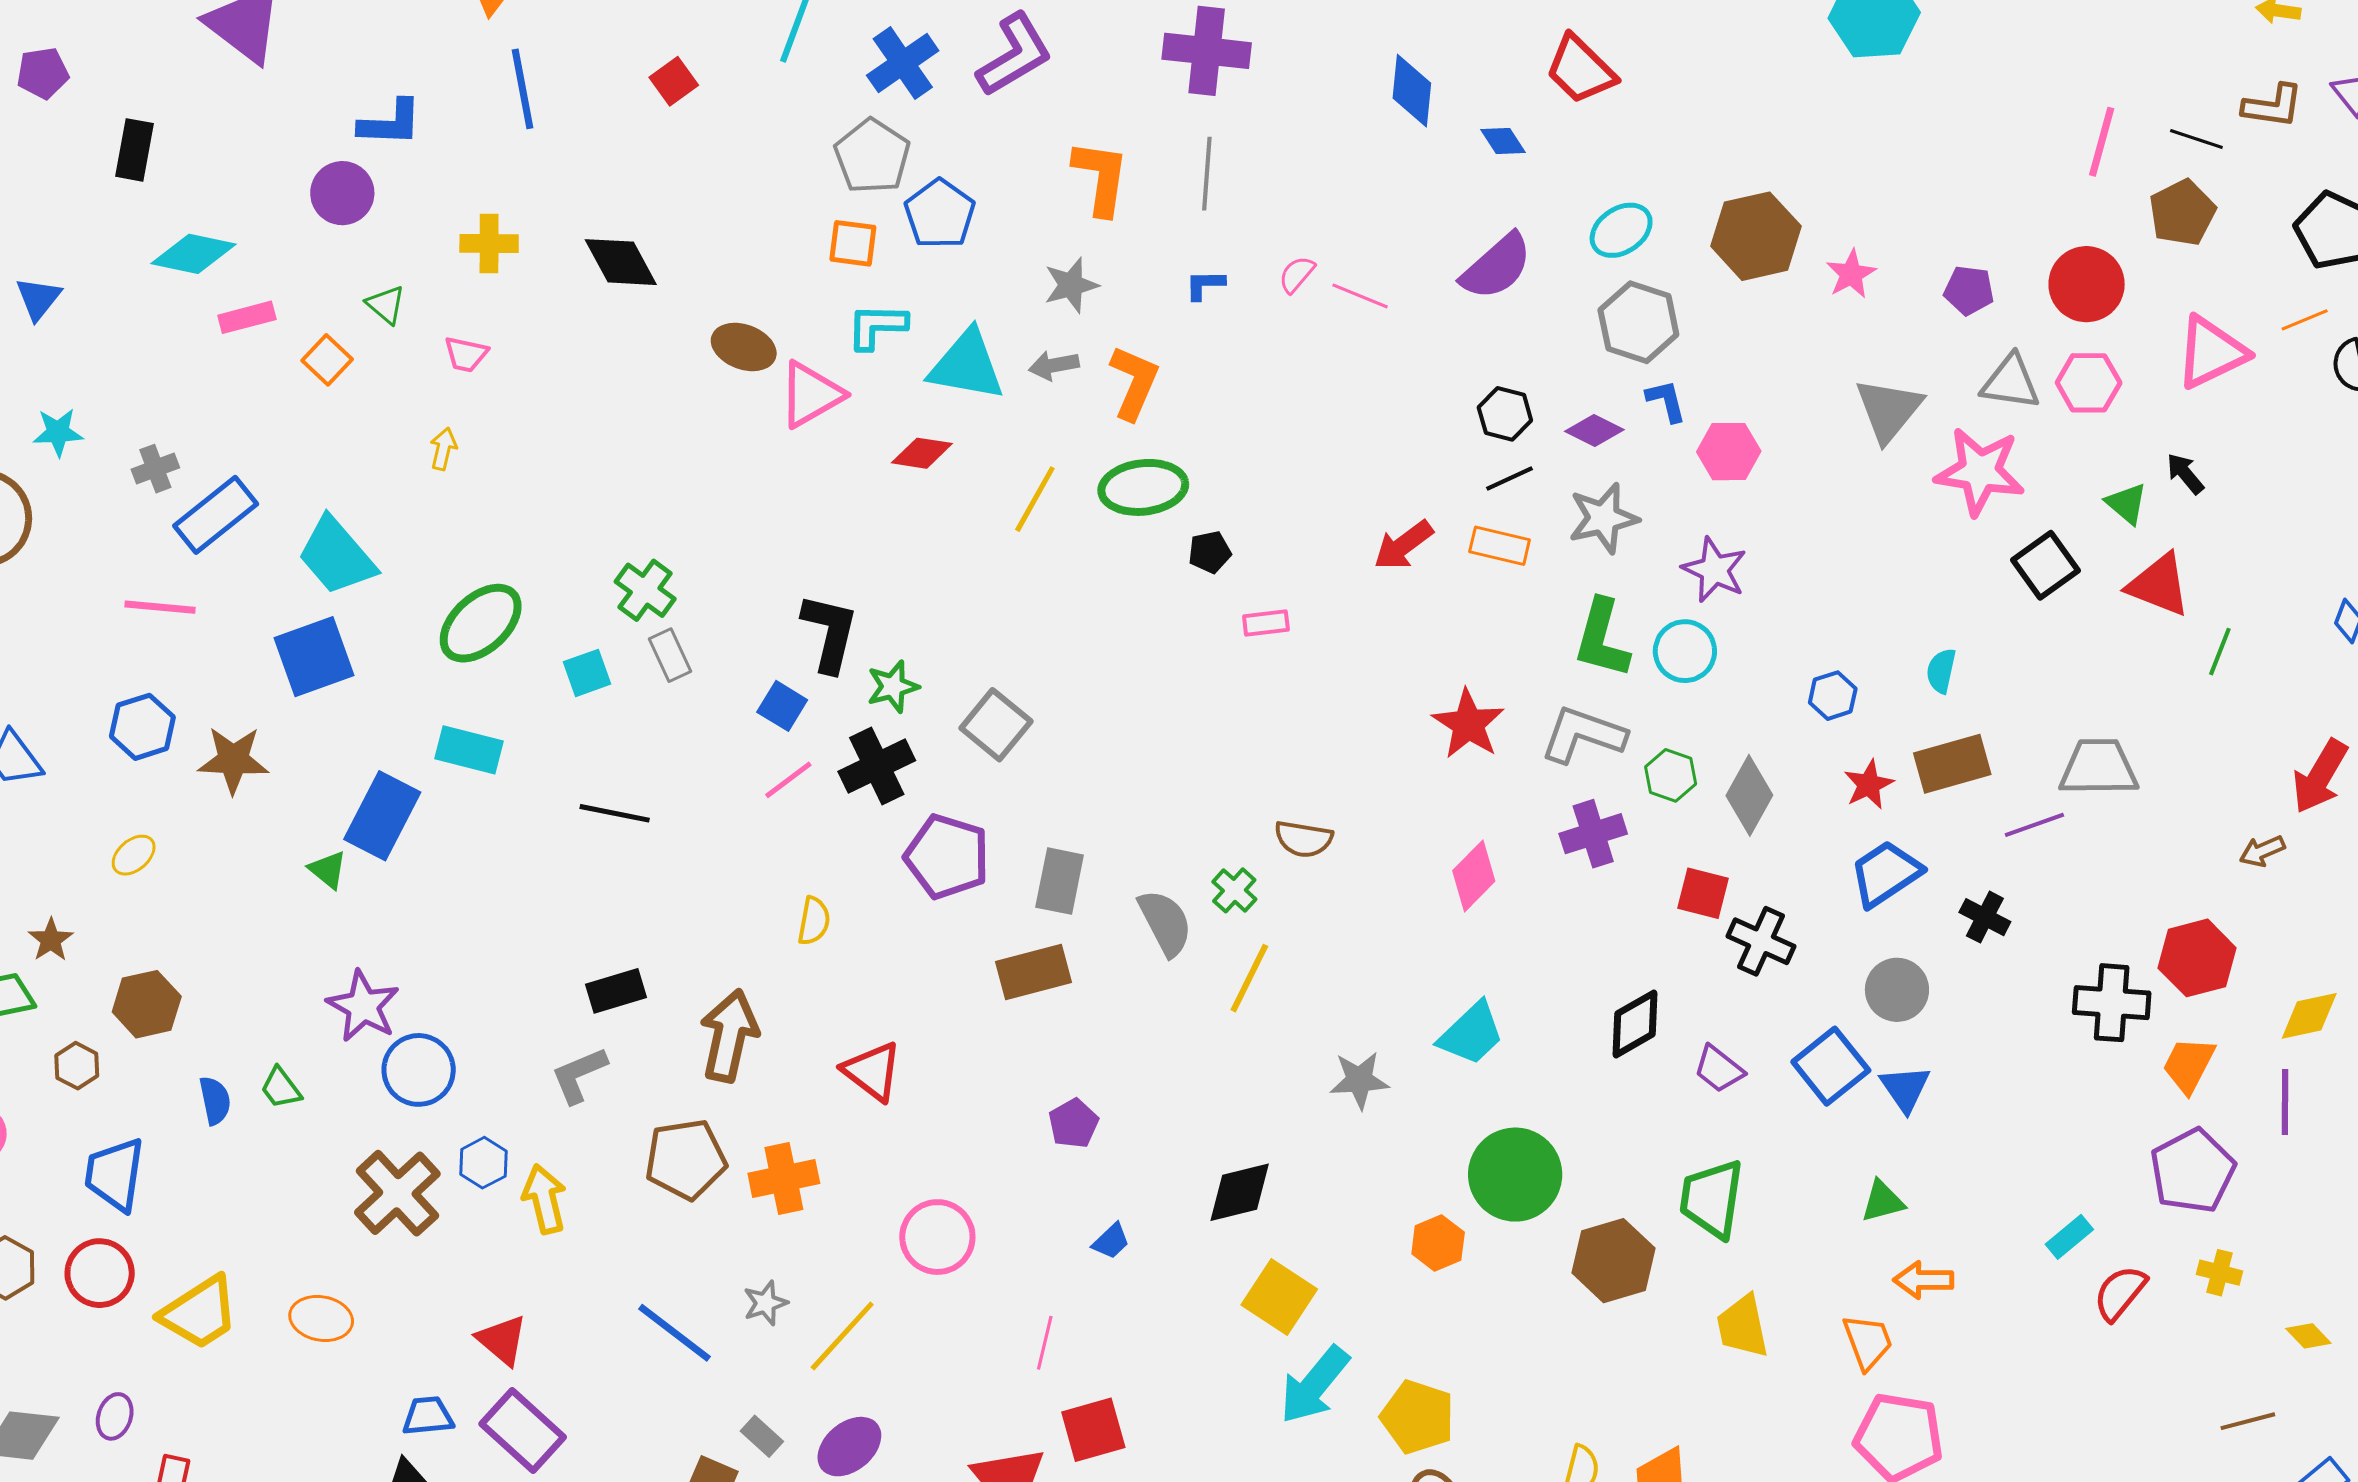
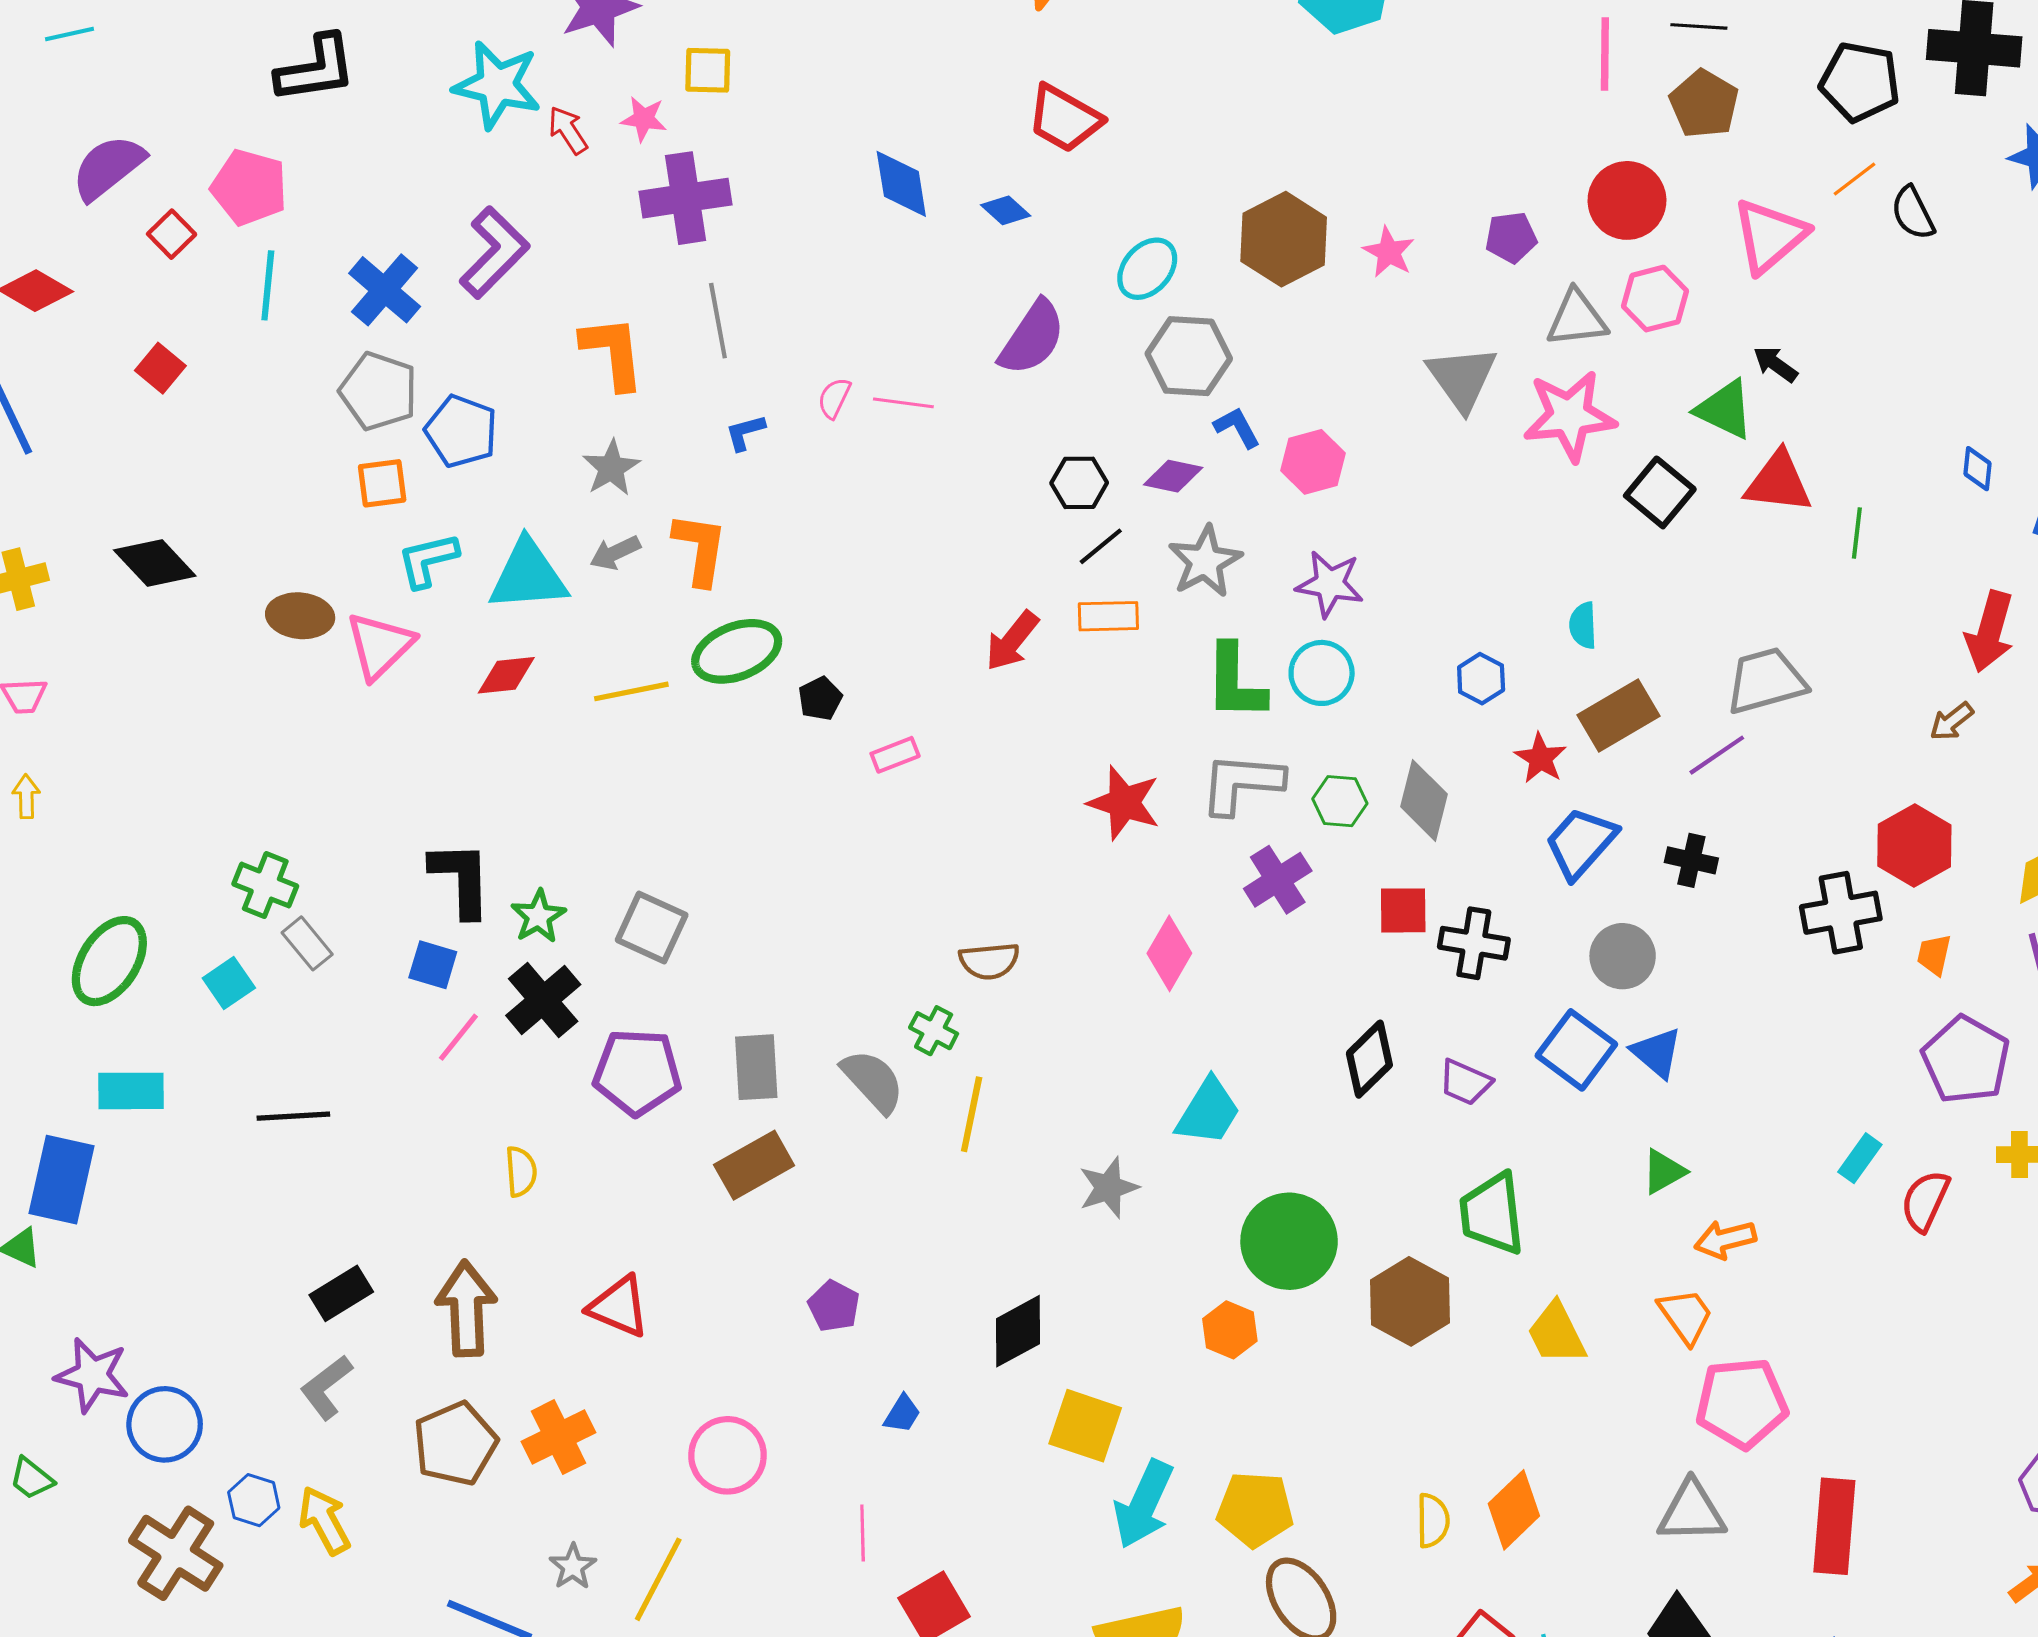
yellow line: (1035, 499) -> (631, 691), turned 64
green triangle: (2127, 504) -> (1725, 409), size x1.4
orange trapezoid: (2189, 1065) -> (1934, 955), size x0.7

